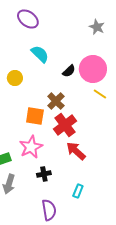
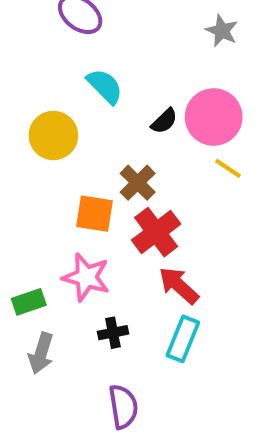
yellow circle: (15, 78) -> (53, 135), size x1.5
pink star: (31, 147) -> (86, 277), turned -30
cyan rectangle: (78, 191) -> (183, 339), moved, size x1.5

